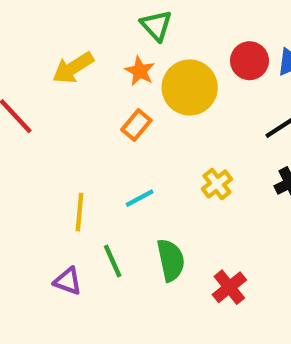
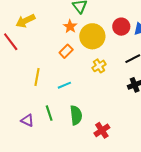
yellow arrow: (73, 68) -> (25, 21), moved
yellow cross: (217, 184) -> (99, 66), moved
yellow line: (80, 212) -> (37, 77), moved

